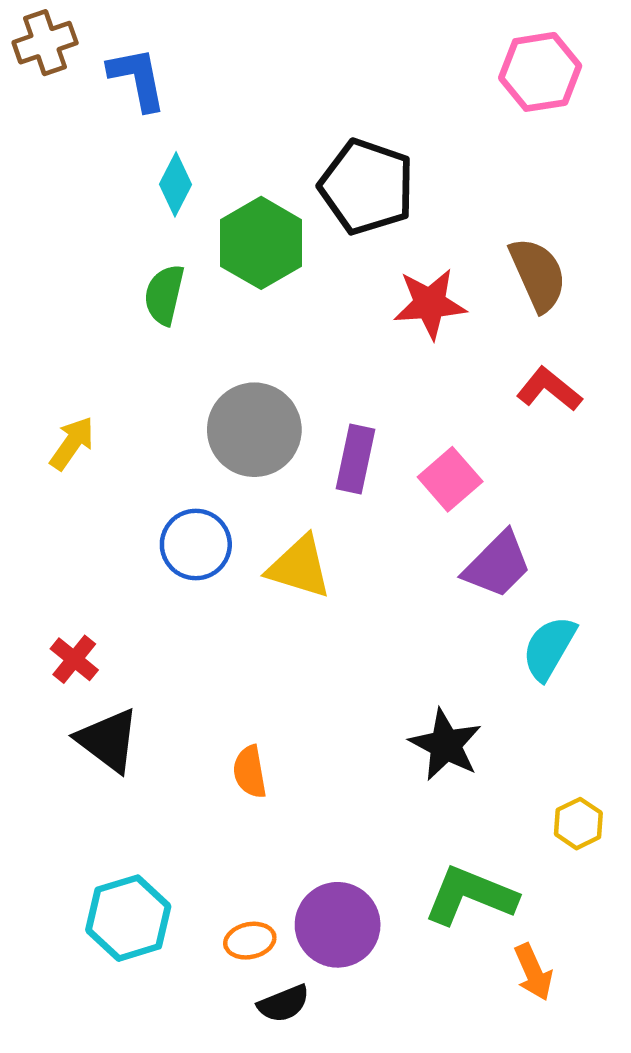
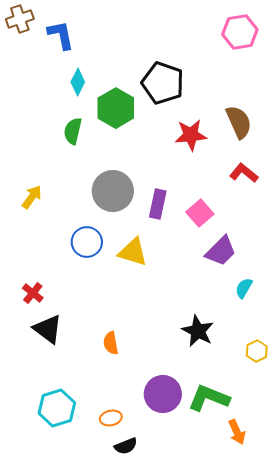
cyan semicircle: (549, 648) -> (244, 288), size x0.7
yellow hexagon: (578, 824) -> (257, 351), moved
purple circle: (338, 925) -> (163, 394), moved

